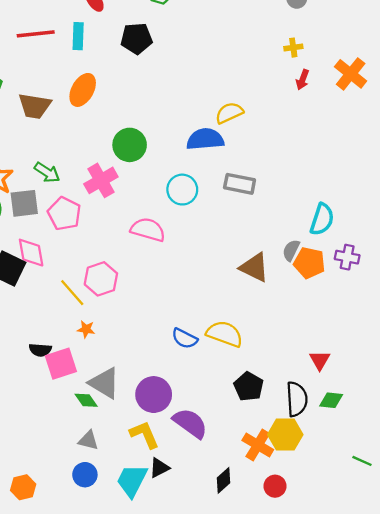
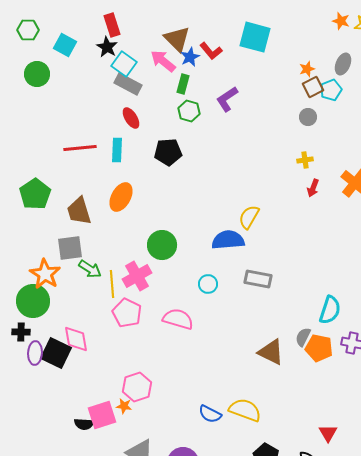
brown trapezoid: (35, 106) -> (79, 211), turned 64
yellow semicircle: (229, 113) -> (249, 217), turned -35
cyan circle: (182, 190) -> (208, 284), size x0.7
gray square: (24, 203) -> (70, 248), moved
pink pentagon: (64, 214) -> (127, 313), moved
pink hexagon: (101, 279) -> (137, 387), moved
yellow line: (72, 293) -> (112, 284), moved, turned 36
pink square: (61, 364) -> (102, 415), moved

